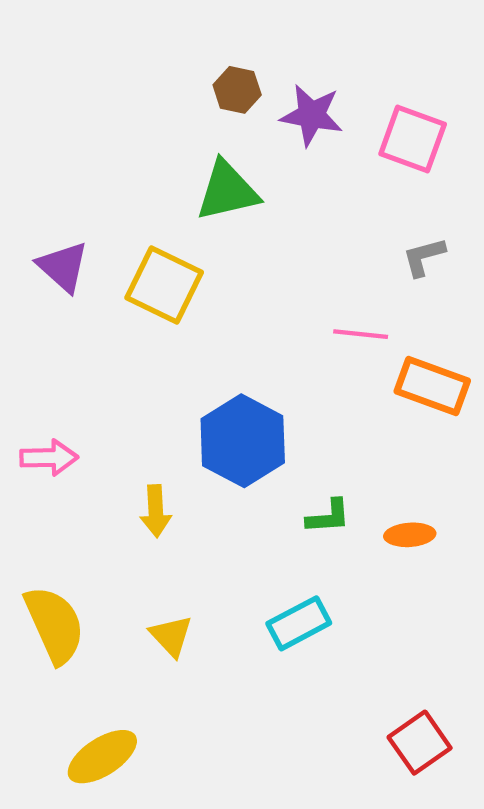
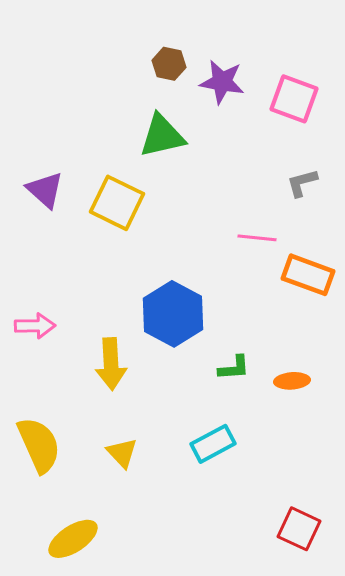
yellow arrow: (156, 511) -> (111, 364), size x1.4
red square: (420, 743) -> (299, 529), turned -30

